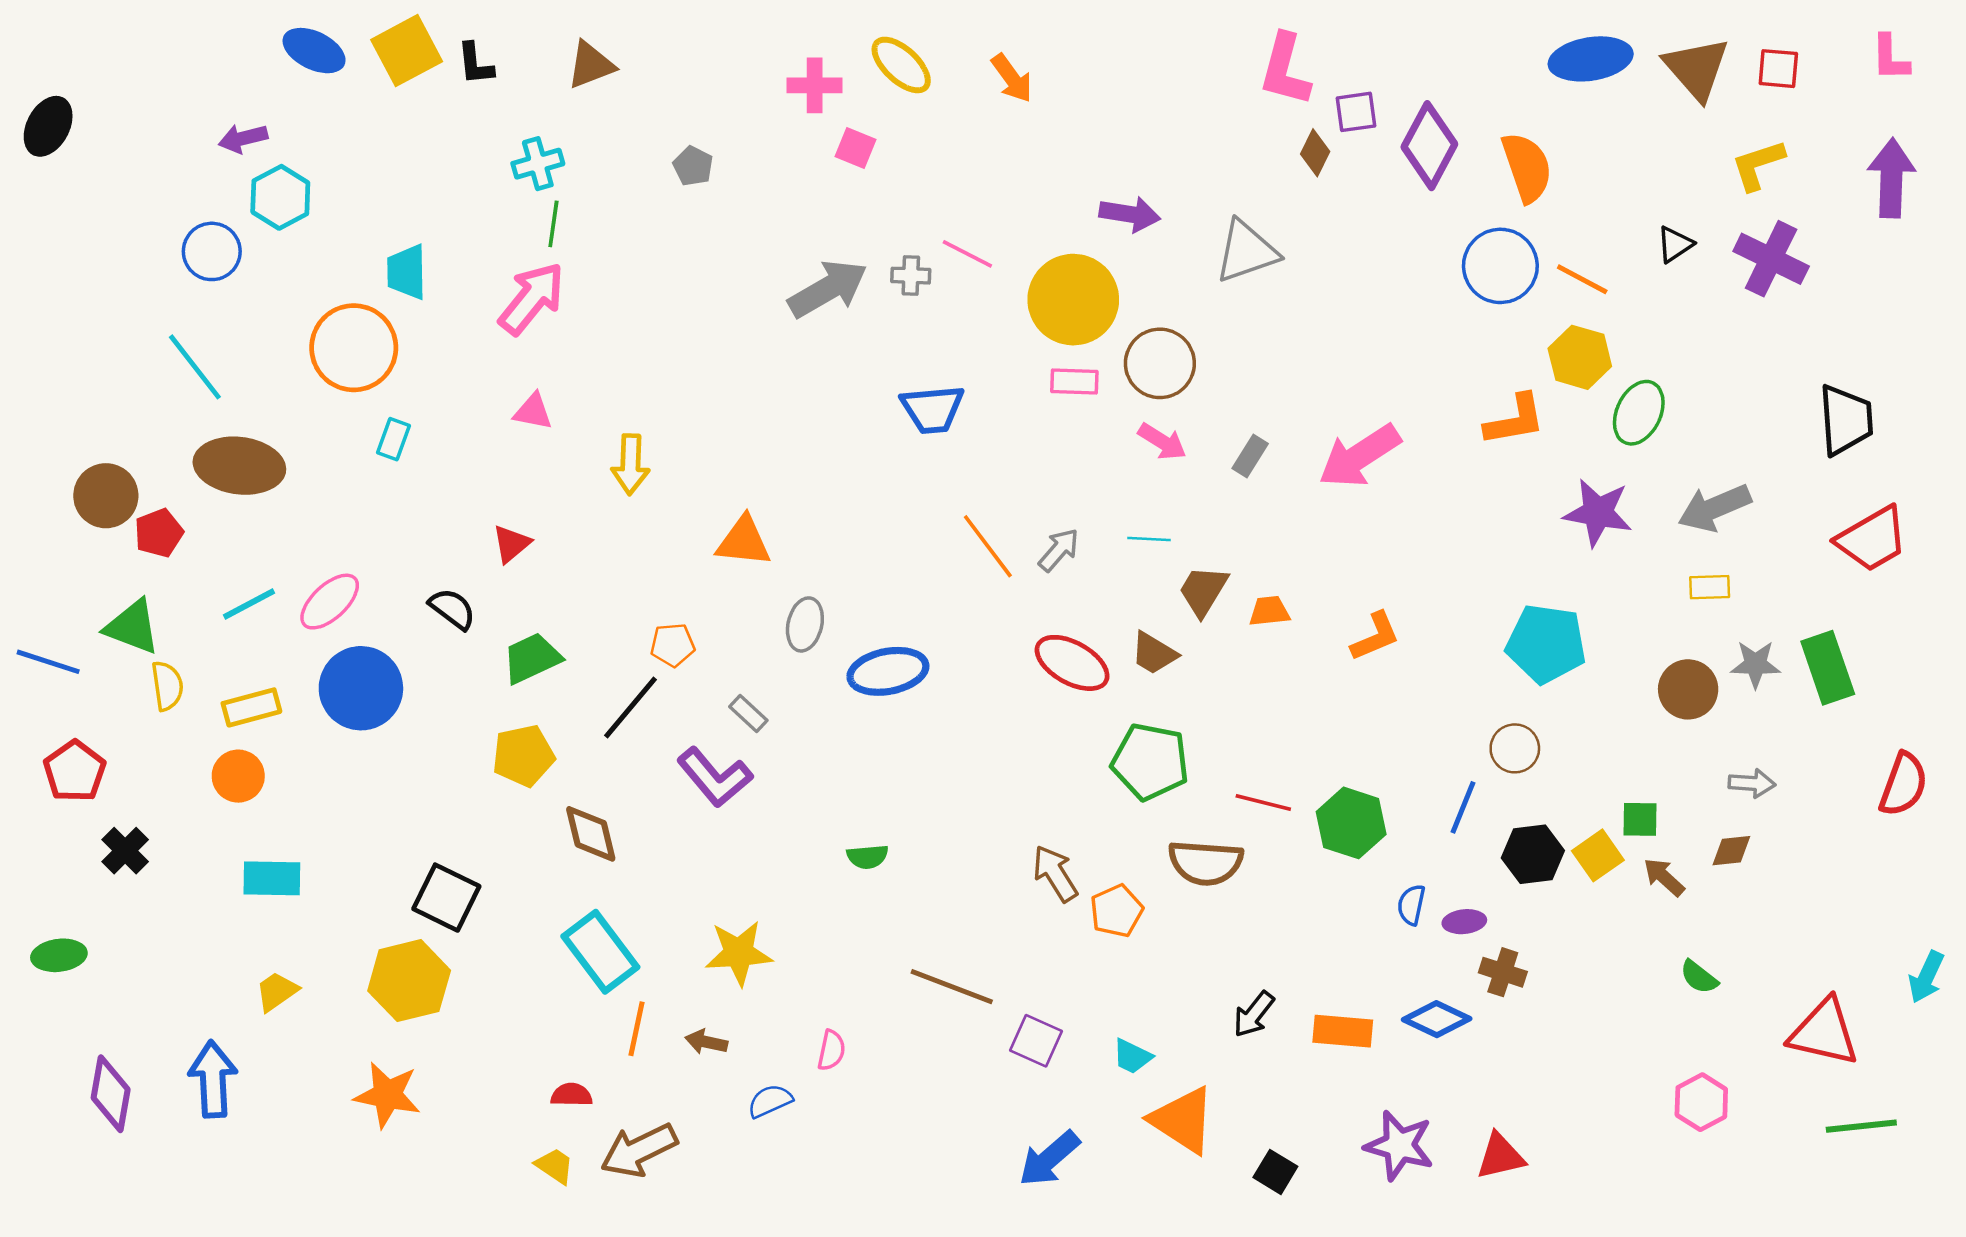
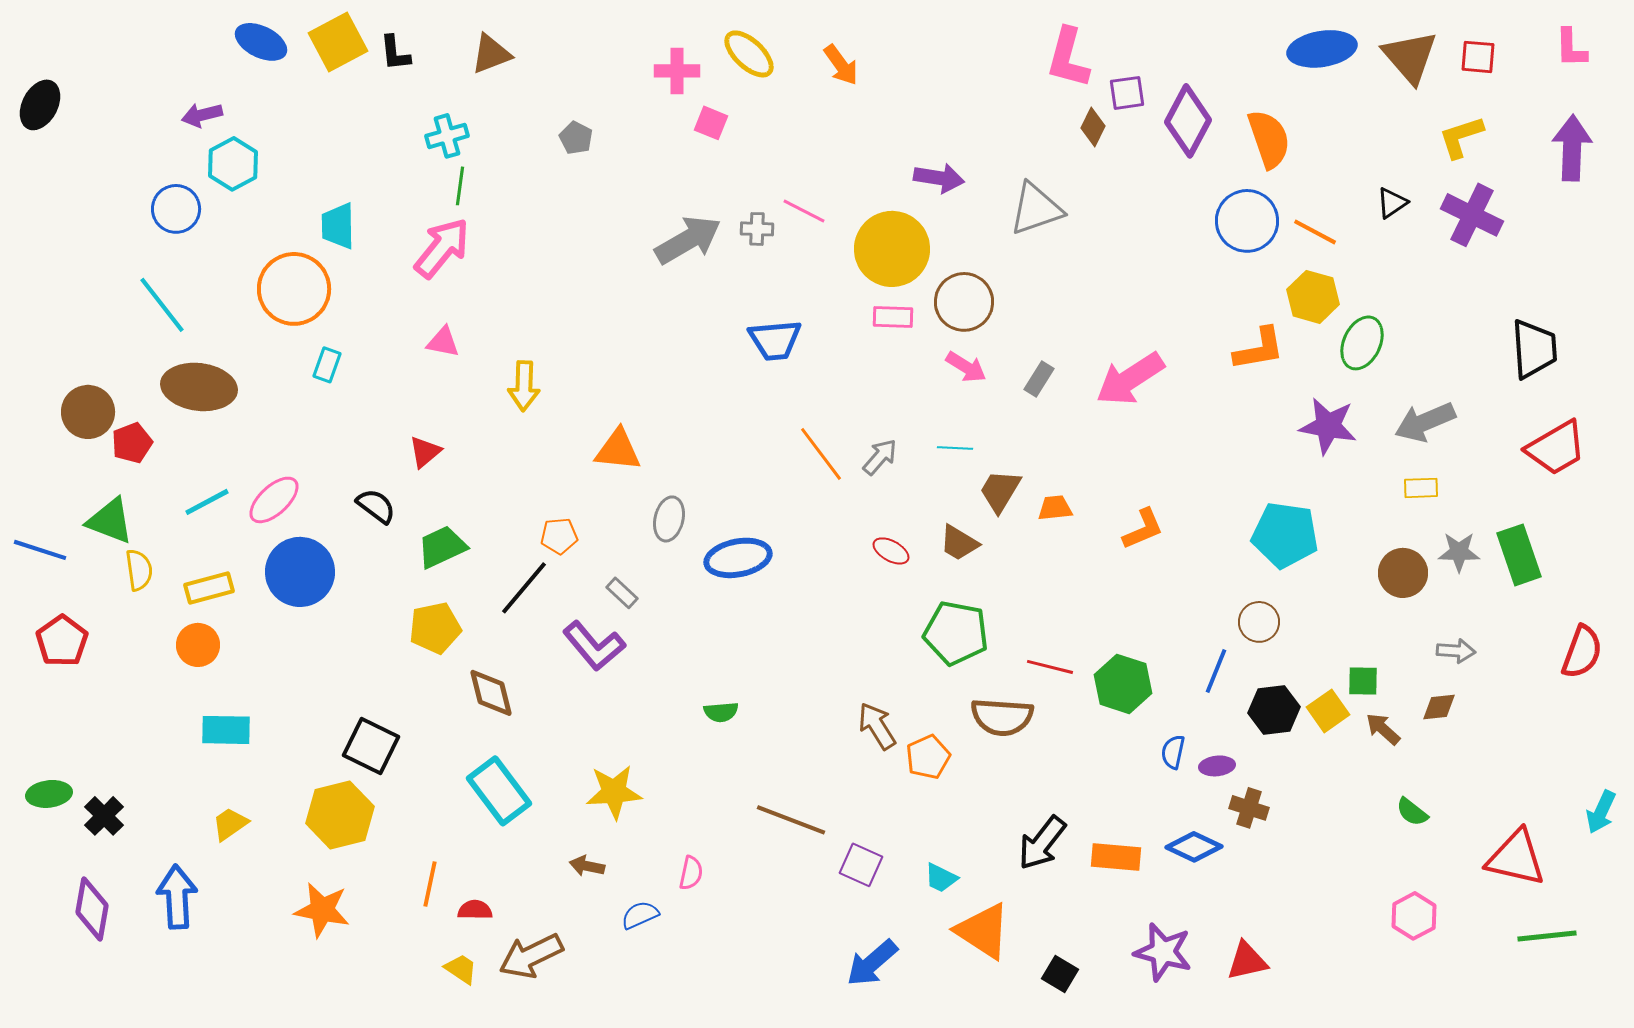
red ellipse: (1072, 663) -> (891, 551), size x0.6
black cross: (125, 851) -> (104, 816), moved
black arrow: (1254, 1014) -> (1042, 843), size x1.4
orange line: (636, 1029) -> (430, 884), moved

